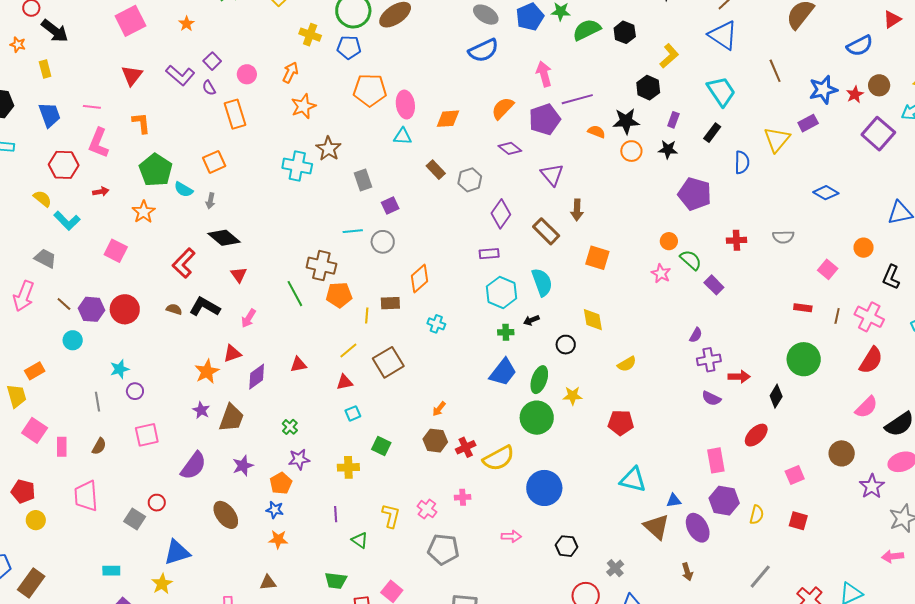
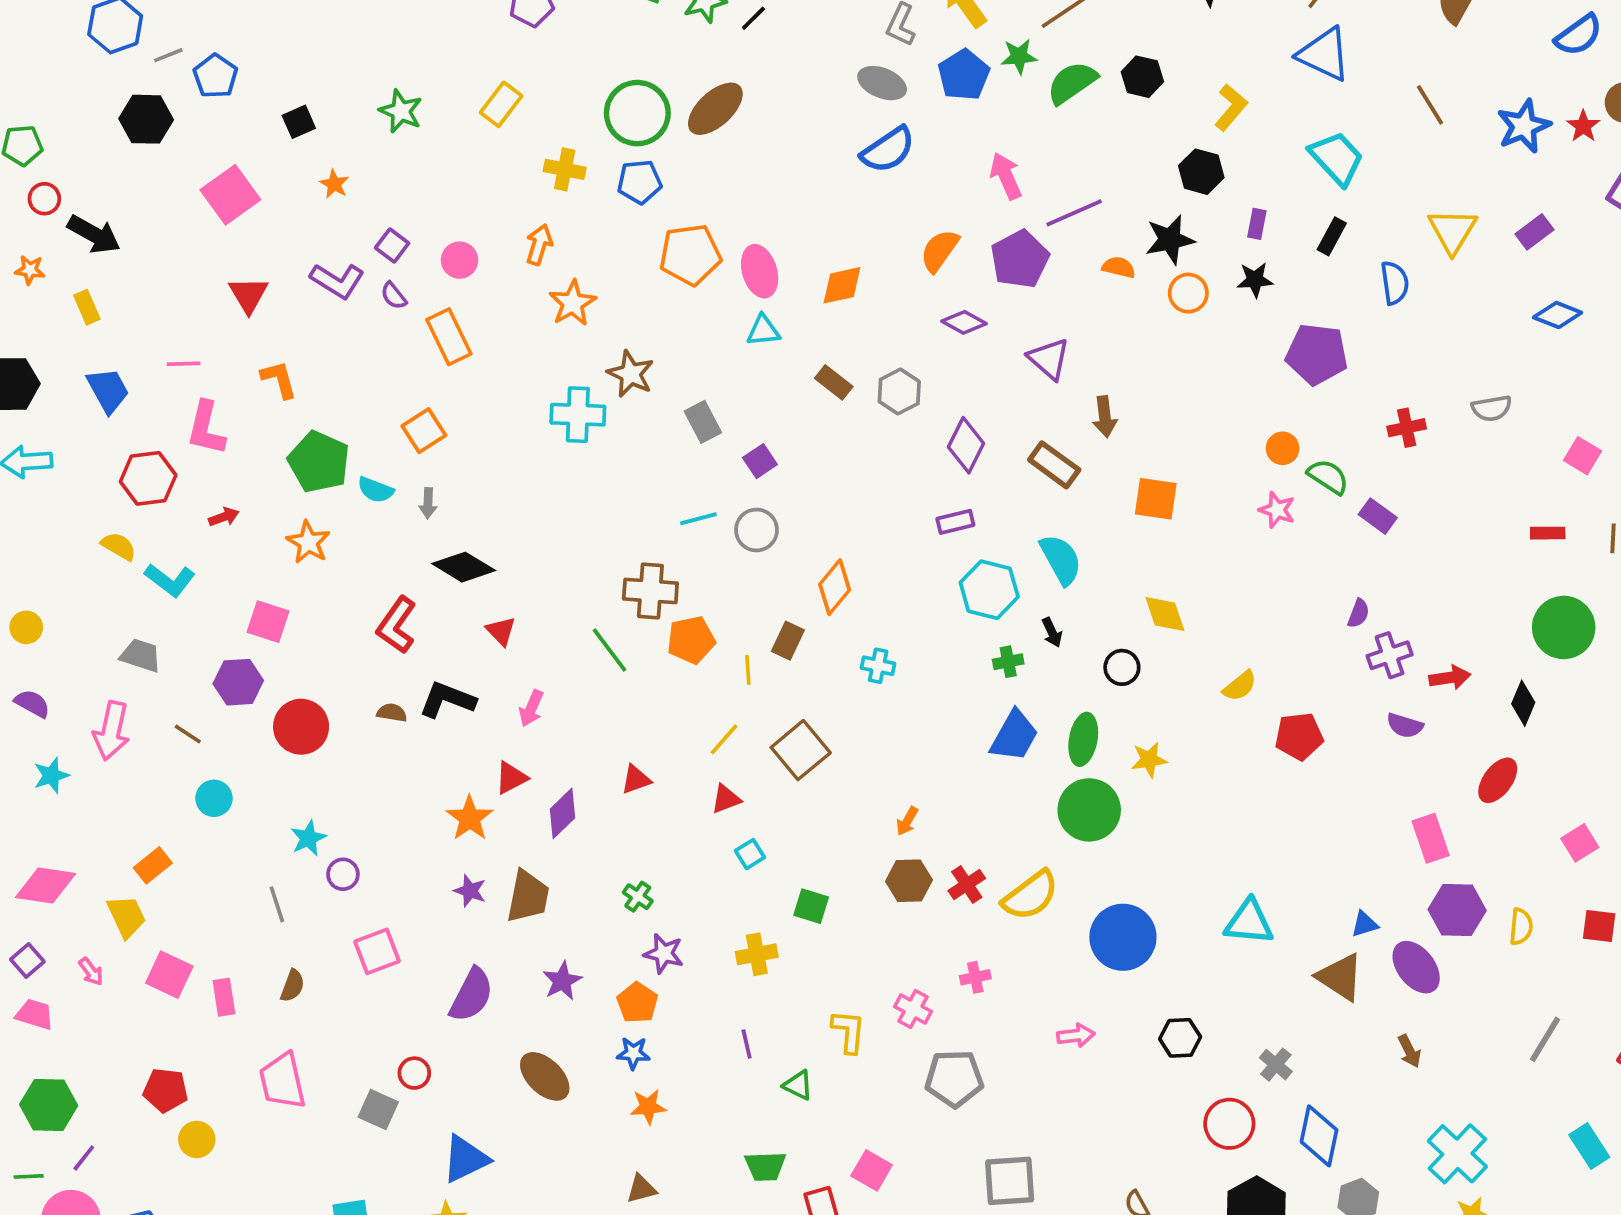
purple rectangle: (808, 123) -> (1534, 232), moved
brown rectangle: (390, 303) -> (788, 641), turned -54
purple hexagon: (92, 309) -> (238, 682), moved
black arrow: (531, 320) -> (1052, 632), turned -84
red pentagon: (621, 423) -> (1299, 736), moved
purple star: (299, 459) -> (664, 954), turned 30
cyan triangle: (633, 480) -> (1249, 922), moved

